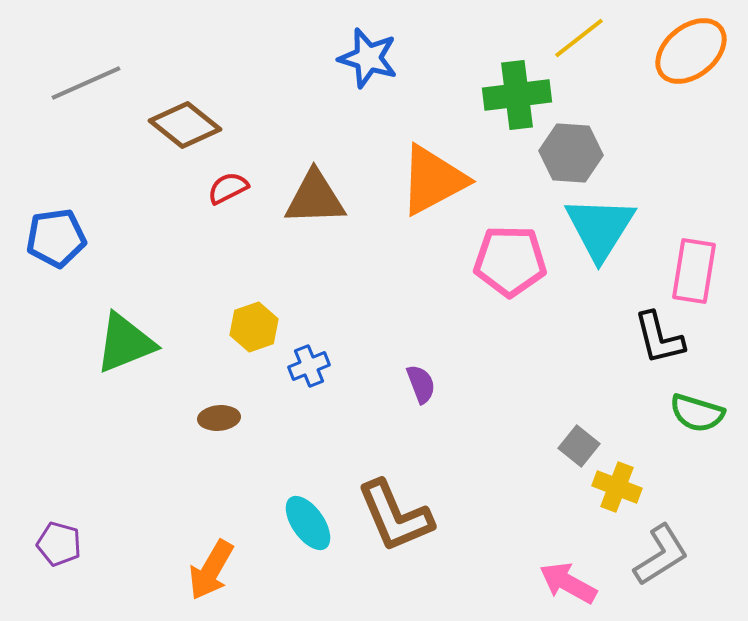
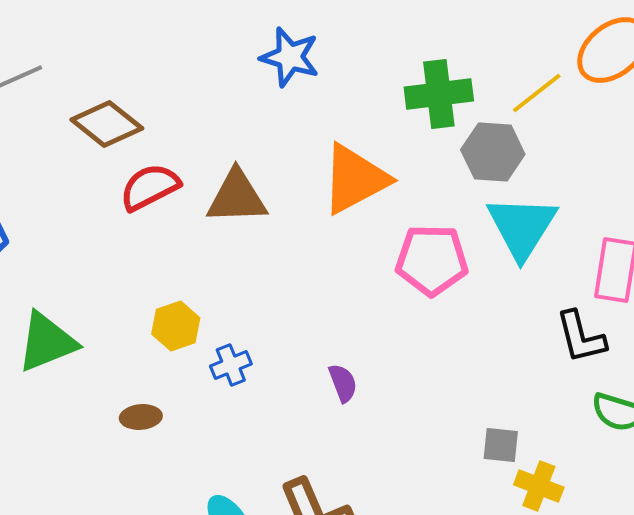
yellow line: (579, 38) -> (537, 93), moved
red semicircle: (228, 188) -> (150, 187), size x1.5
gray square: (579, 446) -> (501, 445), turned -33

